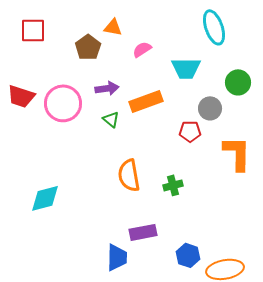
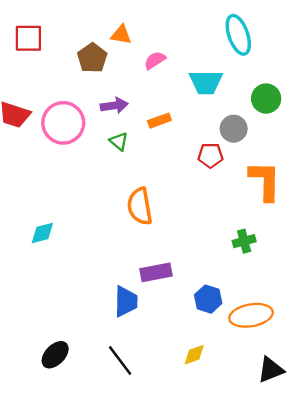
orange rectangle: (146, 101) -> (159, 121), size x0.6
green cross: (173, 185) -> (244, 241), moved
cyan diamond: (45, 198) -> (42, 233), size x0.7

